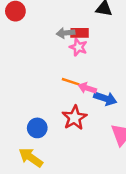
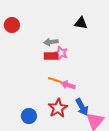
red rectangle: (80, 33) -> (51, 56), moved
blue arrow: (105, 98) -> (82, 107), moved, turned 42

